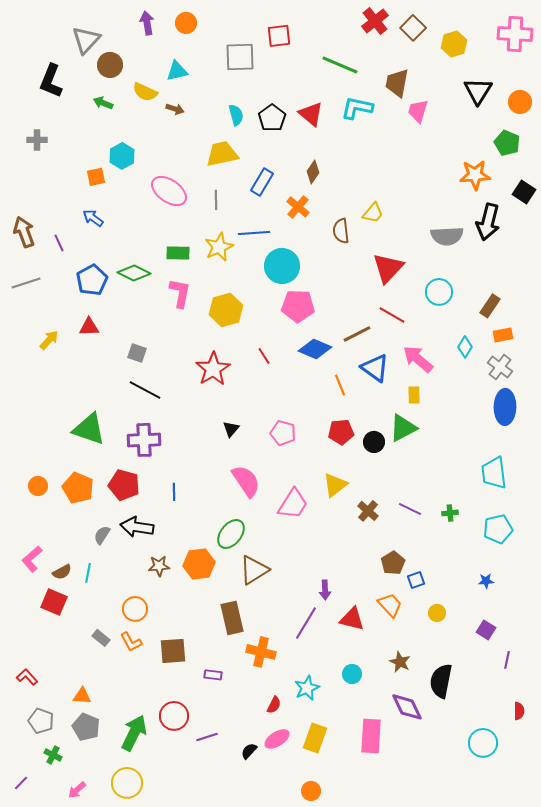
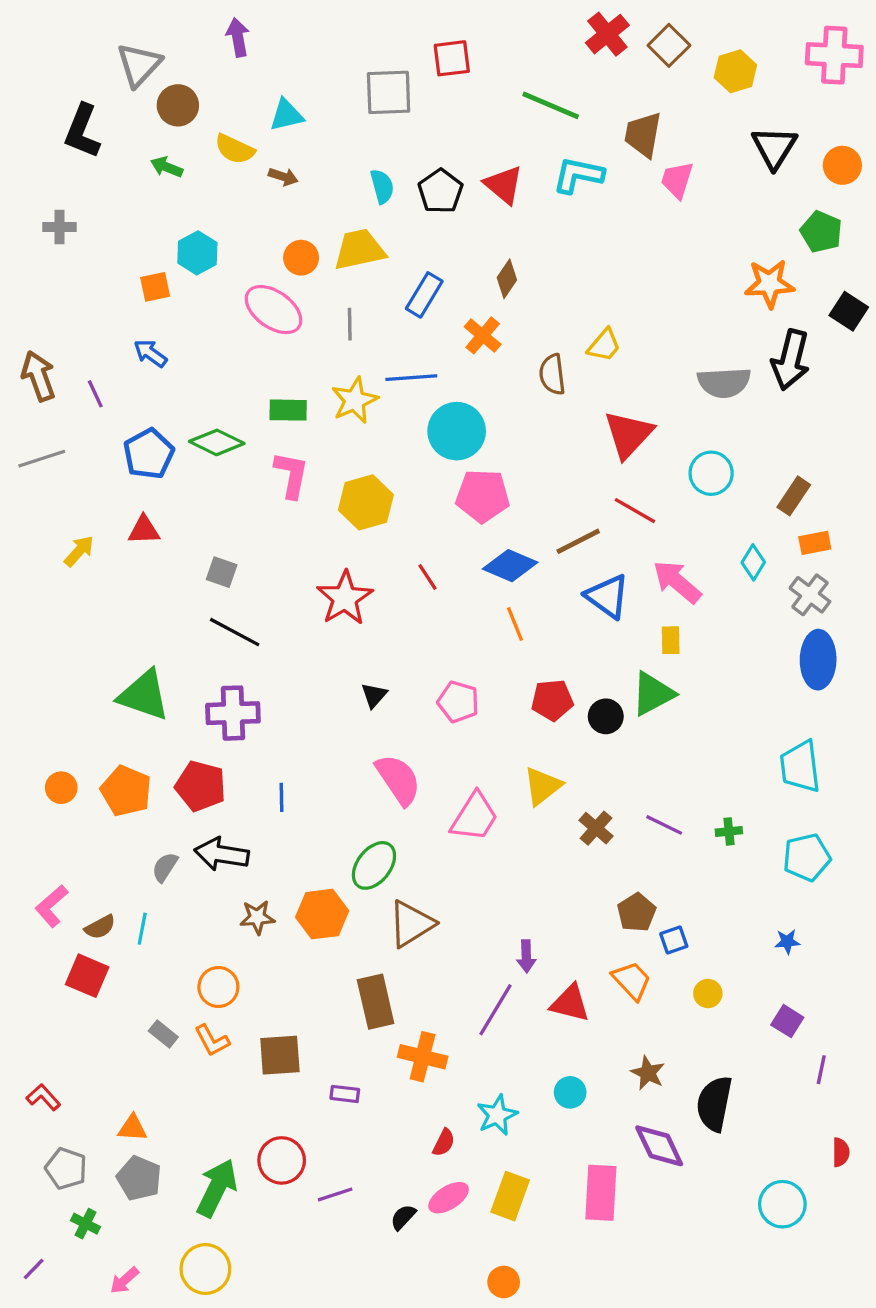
orange circle: (186, 23) -> (301, 258), moved
orange line: (340, 385) -> (515, 624), moved

